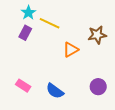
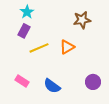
yellow line: (50, 23) -> (39, 48), moved, turned -48
brown star: (97, 35) -> (82, 20), moved

